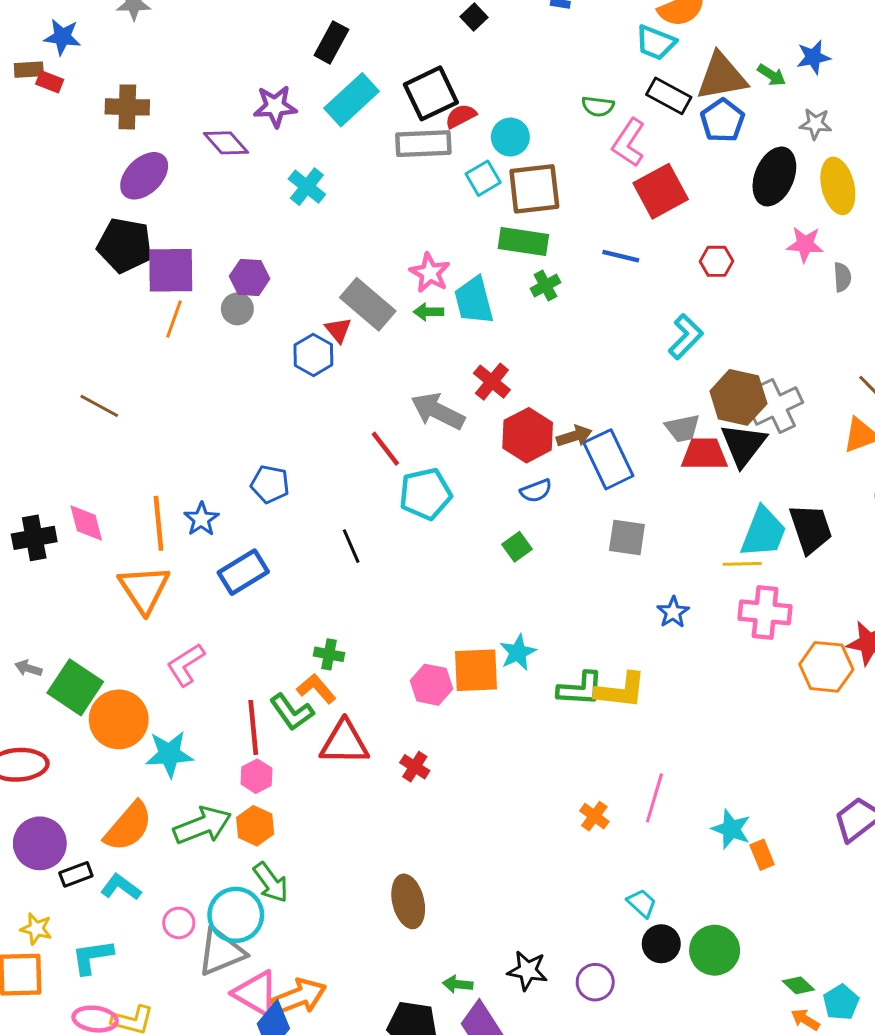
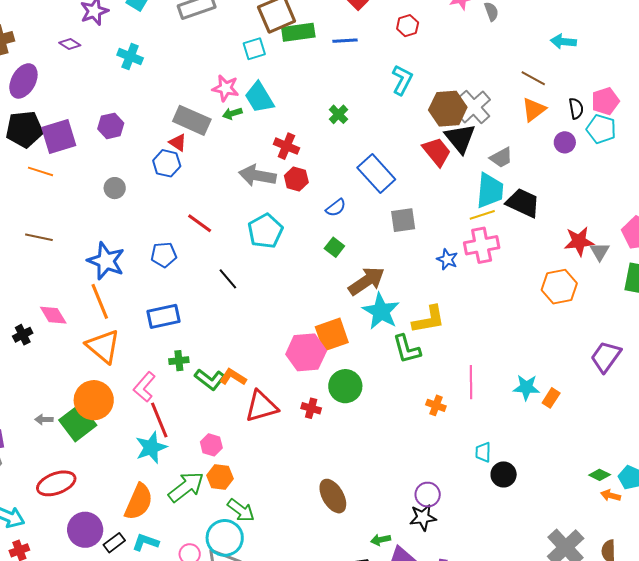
purple diamond: (226, 143) -> (70, 44), size x0.7
cyan square: (483, 178) -> (254, 49), moved, turned 30
green rectangle: (523, 242) -> (298, 32), moved
green cross: (545, 286) -> (338, 114), moved
gray circle: (237, 309) -> (115, 188), moved
orange line: (174, 319) -> (41, 171), moved, turned -75
gray trapezoid: (683, 428) -> (501, 158), moved
red hexagon: (528, 435) -> (296, 179), moved, size x0.7
brown arrow: (574, 436) -> (367, 281), moved, size x1.6
red line: (385, 449) -> (200, 223), moved
red trapezoid: (704, 454) -> (437, 152), turned 68
blue star: (201, 519) -> (106, 261), moved, size x1.6
black trapezoid: (811, 529) -> (523, 203), moved, turned -30
black cross: (34, 538) -> (23, 335), size x0.7
blue rectangle: (243, 572) -> (163, 316), turned 36
pink cross: (765, 612) -> (482, 245), moved
cyan star: (518, 652) -> (381, 311), moved, size x1.5
green cross: (329, 654) -> (179, 361), moved
orange hexagon: (826, 667) -> (559, 287), moved
pink hexagon: (432, 685) -> (306, 352), size x1.4
green square: (75, 687) -> (78, 423), turned 36
green L-shape: (580, 689) -> (407, 349), moved, turned 88
green L-shape: (292, 712) -> (210, 379), moved
orange circle: (119, 719) -> (94, 400), moved
red line: (253, 727) -> (159, 420), moved
orange rectangle: (762, 855) -> (551, 398), turned 72
cyan trapezoid: (642, 903) -> (483, 452), turned -115
green circle: (715, 950) -> (345, 386), moved
purple circle: (595, 982) -> (428, 495), moved

